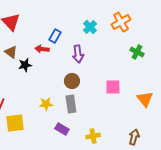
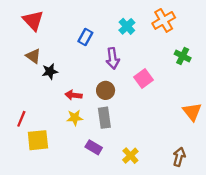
red arrow: (42, 49) -> (74, 95), moved
pink square: (113, 87) -> (143, 79), moved, turned -35
yellow cross: (93, 136) -> (130, 156), turned -32

